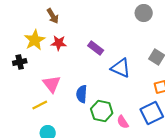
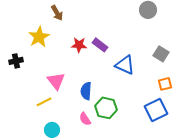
red star: (59, 43) -> (79, 45), moved
black cross: (20, 62) -> (16, 61), moved
pink semicircle: (123, 122) -> (85, 119), moved

